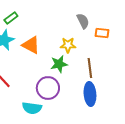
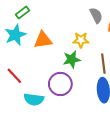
orange triangle: (31, 45) -> (43, 40), turned -36
cyan semicircle: (32, 108) -> (34, 99), moved

